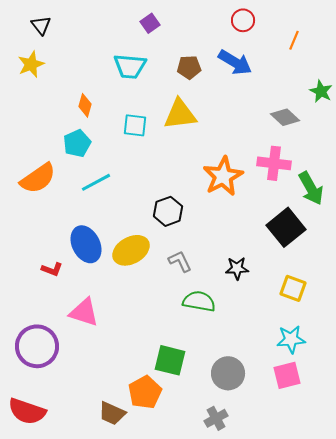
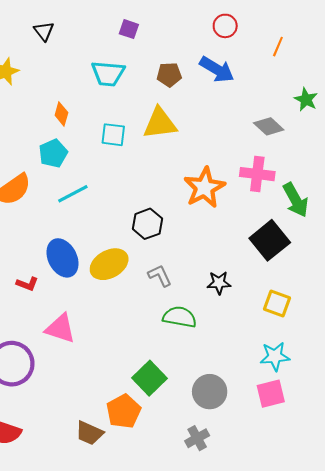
purple square: (150, 23) -> (129, 29), turned -36
black triangle: (41, 25) -> (44, 31), moved
green square: (170, 360) -> (150, 378), turned 32

